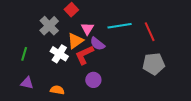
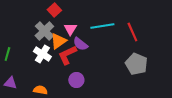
gray cross: (49, 26) -> (44, 31), moved
gray pentagon: (154, 64) -> (136, 64), turned 30

